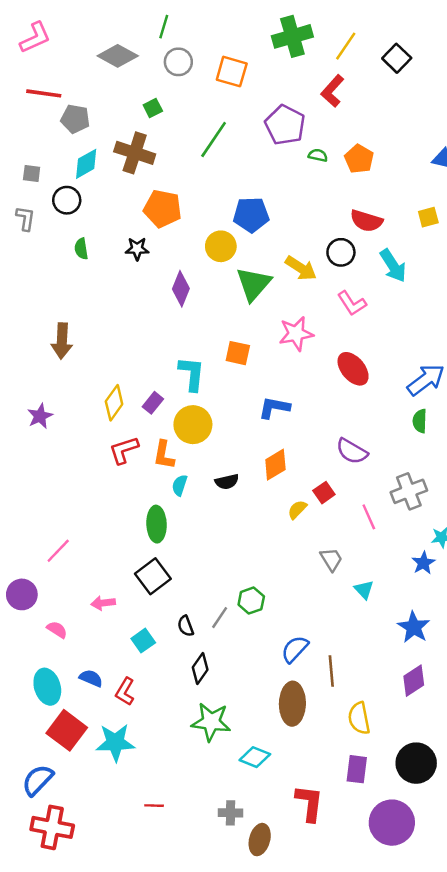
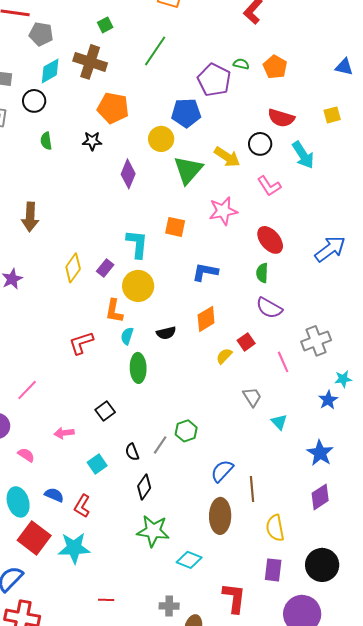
purple pentagon: (285, 125) -> (214, 80), moved
green semicircle: (420, 421) -> (262, 273), moved
red L-shape: (124, 450) -> (81, 343), moved
green ellipse: (157, 524) -> (138, 368), moved
black square: (153, 576) -> (105, 411), size x0.7

